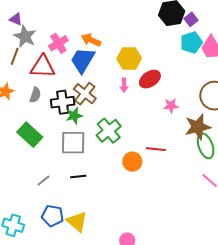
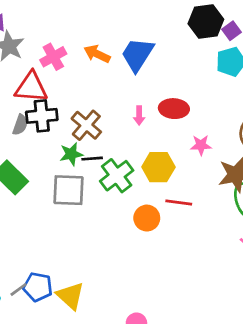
yellow hexagon: (129, 59) -> (158, 167), moved
blue trapezoid: (83, 60) -> (137, 54), moved
red ellipse: (150, 79) -> (174, 109), turned 35
black cross: (63, 102) -> (42, 116), moved
black line: (78, 176) -> (92, 159), moved
gray line: (44, 181) -> (19, 289), moved

